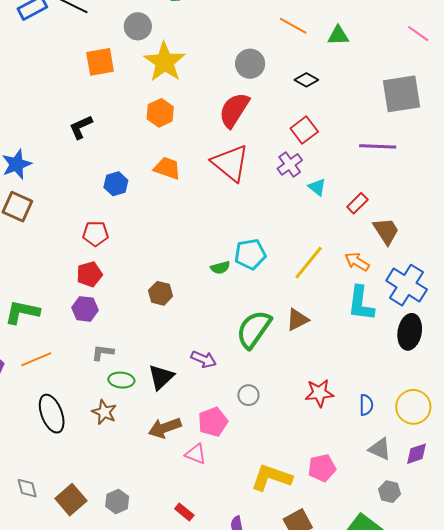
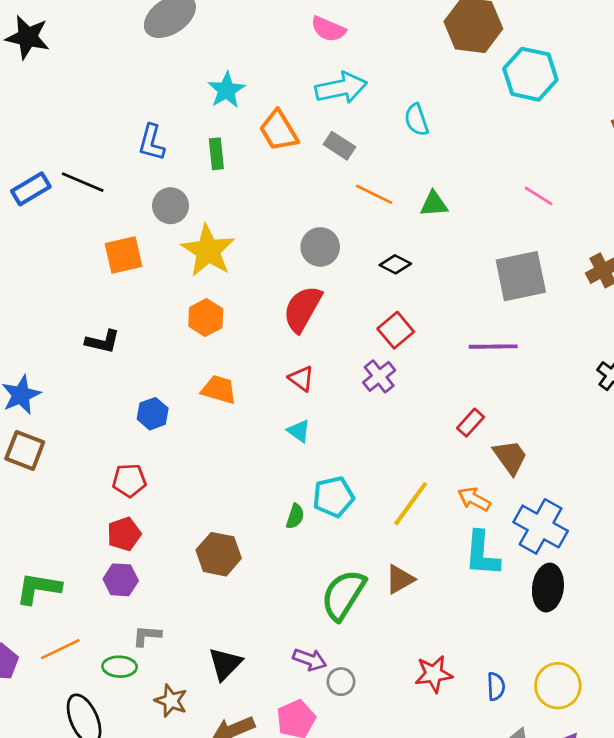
black L-shape: (81, 127) -> (103, 342), turned -140
red triangle: (230, 163) -> (301, 379), size x0.5
cyan triangle: (317, 187) -> (299, 431), moved
green semicircle: (220, 268) -> (295, 516), turned -54
brown hexagon: (161, 293) -> (219, 554), size x1.4
purple arrow: (204, 359) -> (310, 660), moved
green ellipse: (121, 380) -> (120, 667), moved
brown star: (104, 412) -> (171, 701), moved

